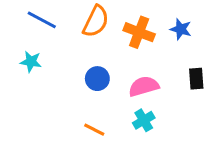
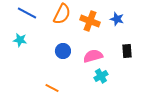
cyan cross: (144, 120) -> (101, 76), moved
orange line: (94, 130) -> (52, 88), moved

